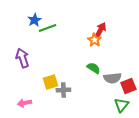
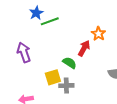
red arrow: (100, 30) -> (84, 48), moved
green semicircle: (93, 68) -> (69, 63), moved

